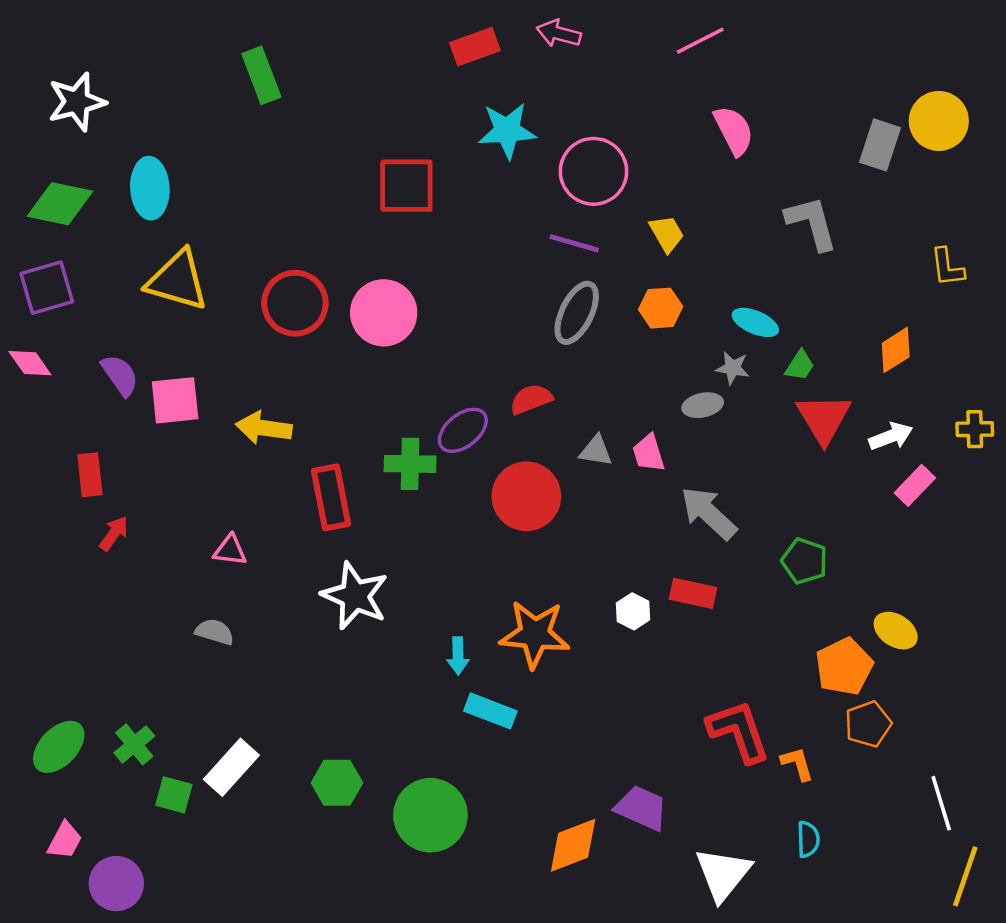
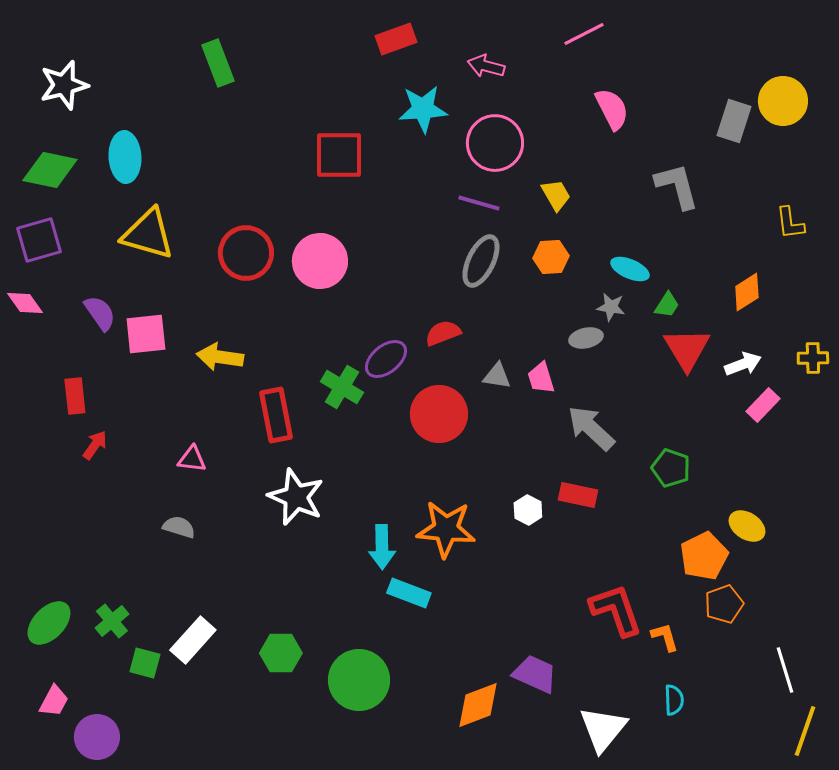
pink arrow: (559, 33) -> (486, 66), moved
green cross: (410, 464) -> (342, 387), turned 30
cyan arrow: (458, 656) -> (382, 547), size x1.4

